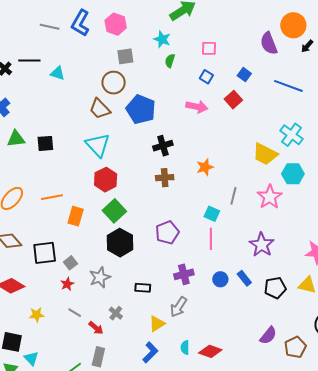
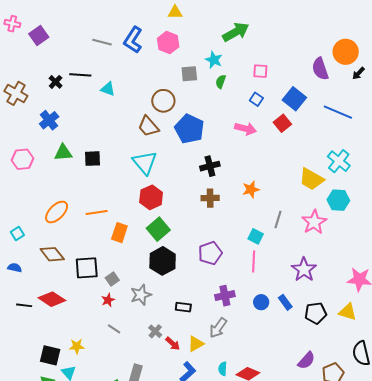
gray square: (125, 56) -> (189, 74), moved
blue square: (244, 75) -> (294, 99), size x1.6
yellow star: (37, 315) -> (77, 346), moved
red arrow: (96, 328) -> (173, 344), moved

